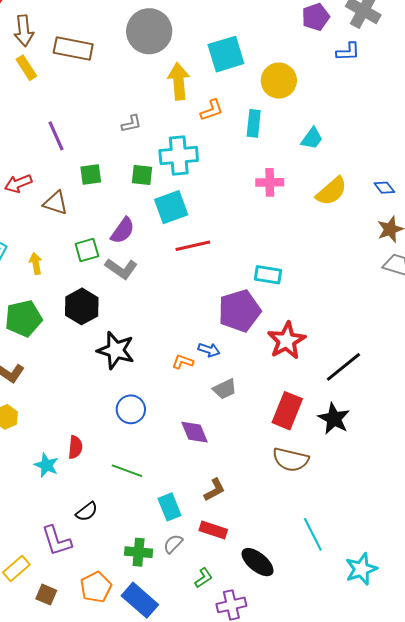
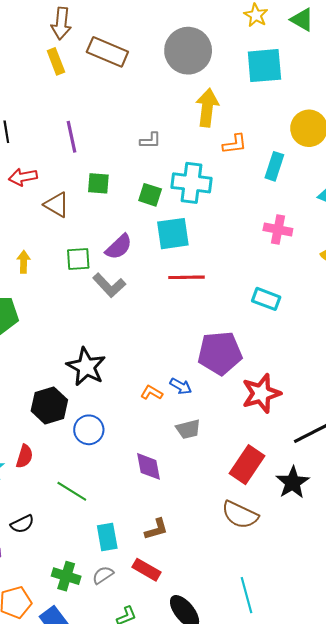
cyan square: (226, 54) -> (264, 66), moved
cyan rectangle: (268, 275) -> (266, 299), moved
black hexagon: (82, 306) -> (49, 405), moved

